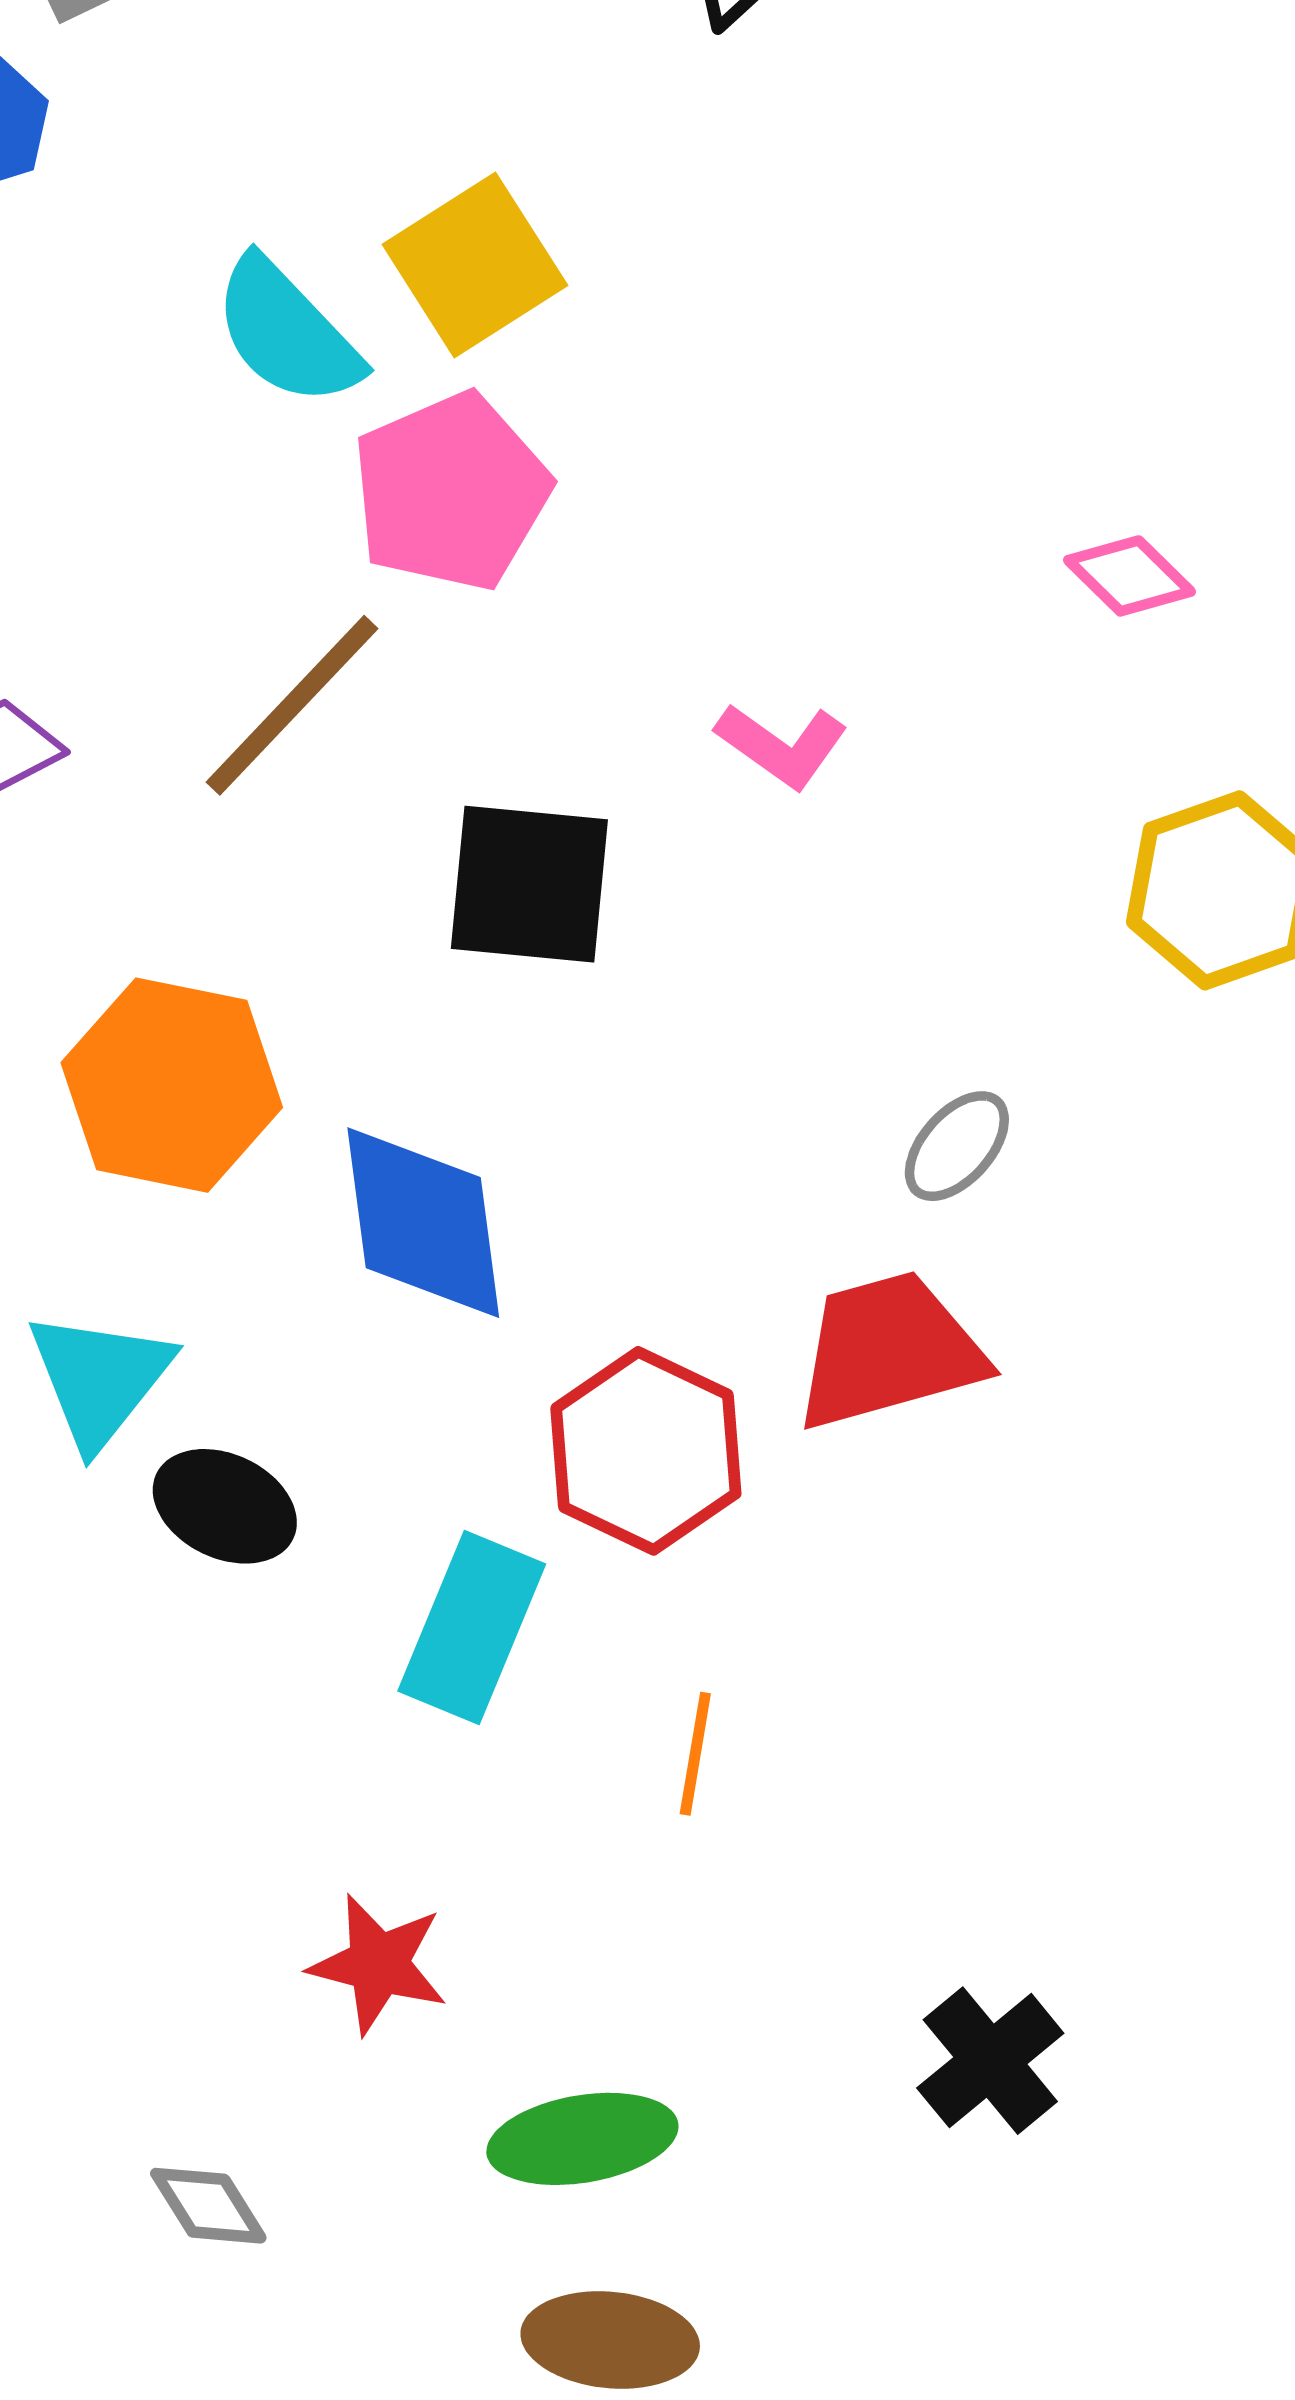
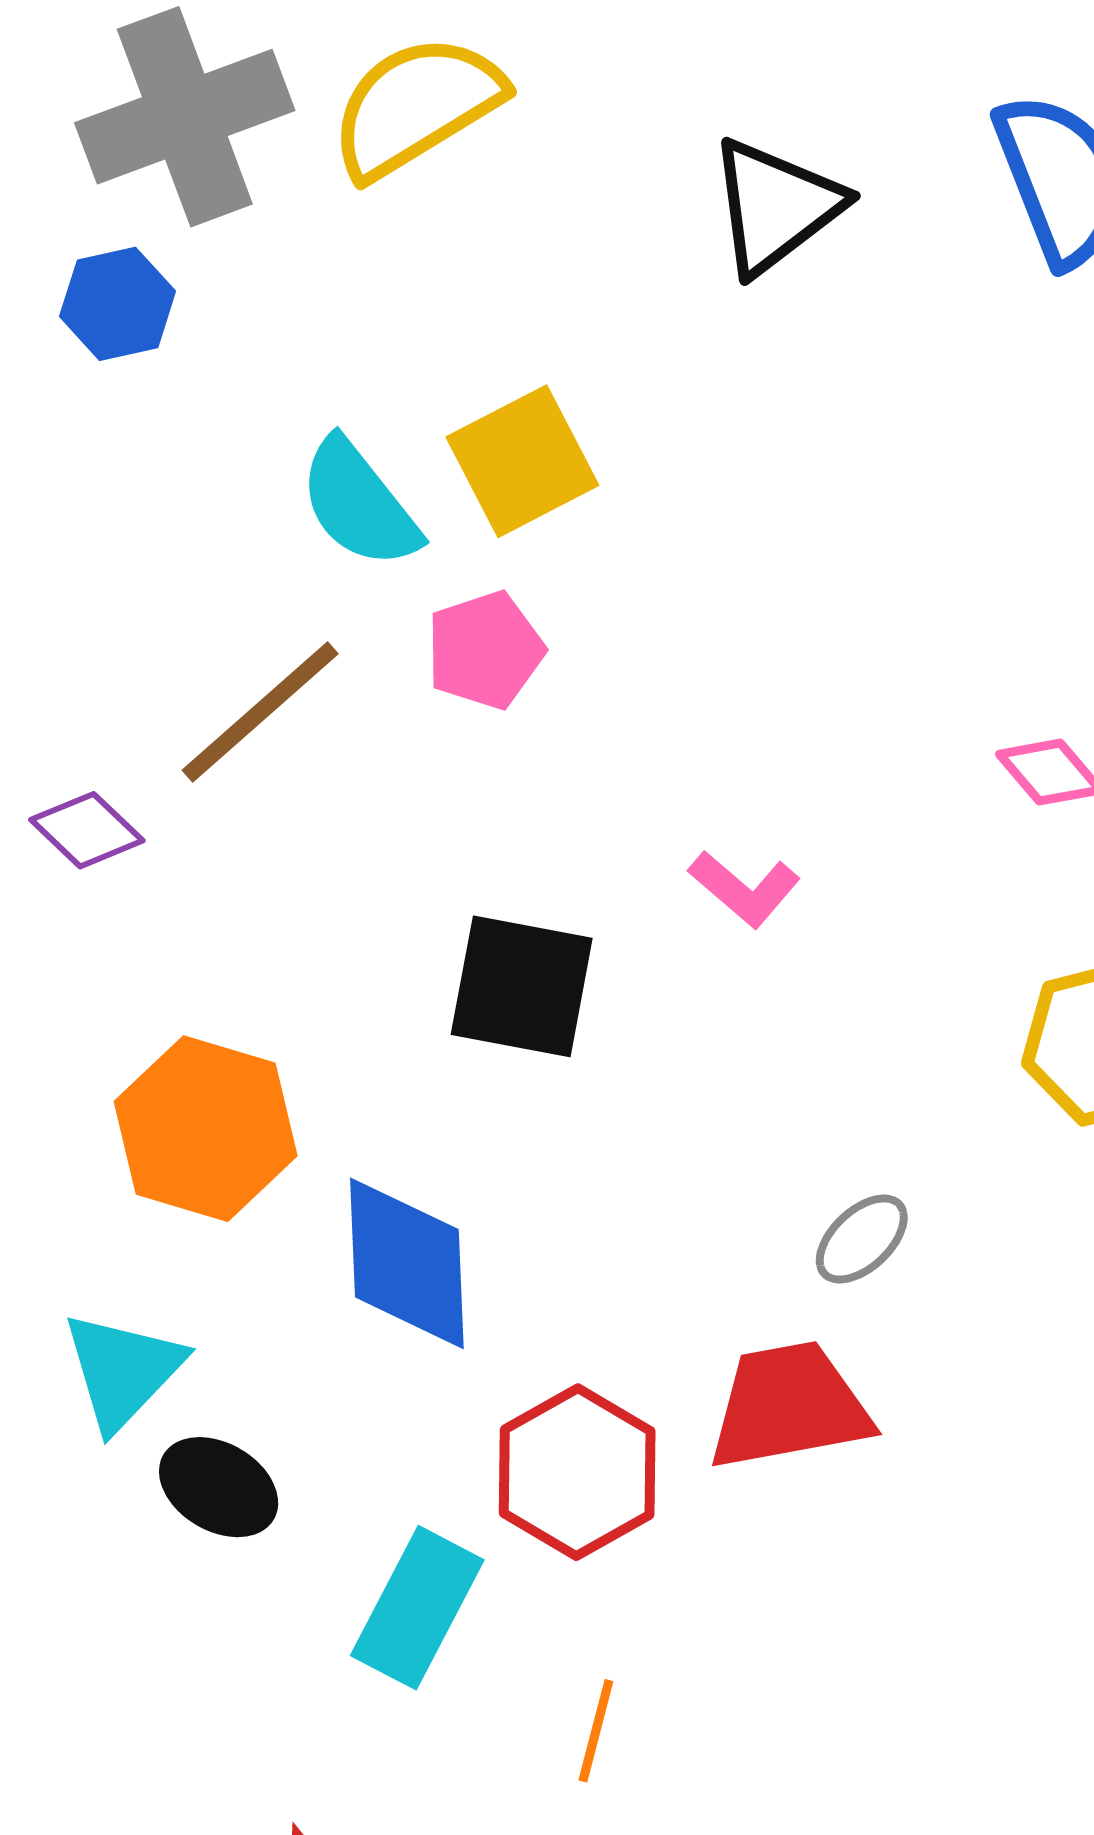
pink pentagon: (451, 492) -> (485, 650), size x0.7
brown line: (292, 705) -> (260, 712), moved

